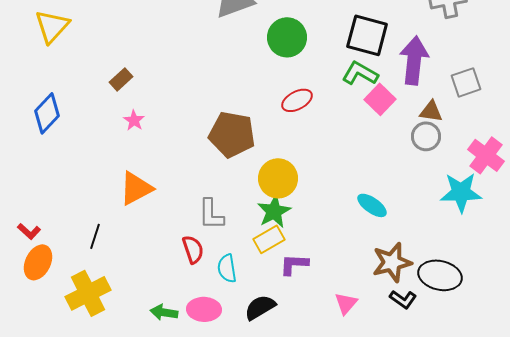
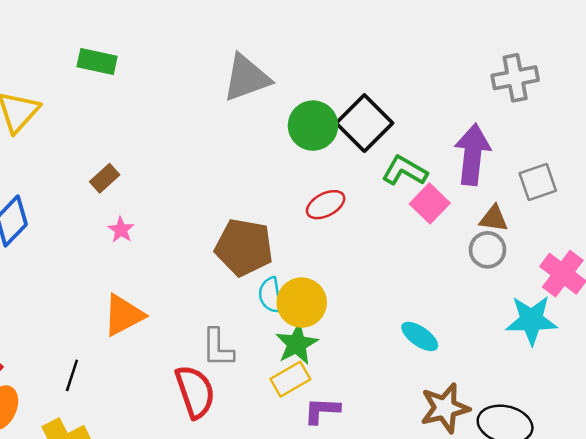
black square: (367, 35) -> (364, 123), moved, turned 30
red semicircle: (193, 249) -> (195, 392), size x1.5
cyan semicircle: (227, 268) -> (270, 295), moved

